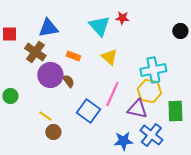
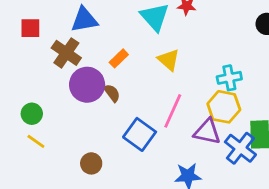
orange rectangle: (73, 56) -> (119, 58), turned -64
cyan cross: (153, 70) -> (229, 78), size x0.7
yellow line: (45, 116) -> (36, 141), moved
blue cross: (151, 135) -> (240, 148), moved

